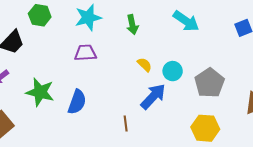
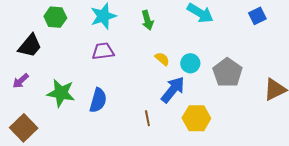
yellow hexagon: (205, 128) -> (196, 118), moved

